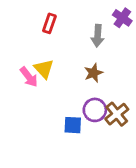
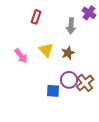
yellow triangle: (44, 69) -> (46, 50), moved

